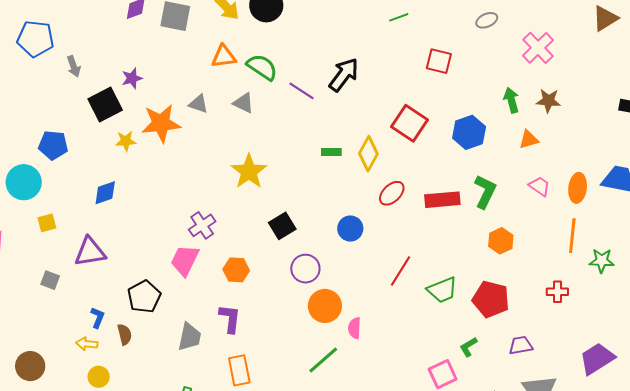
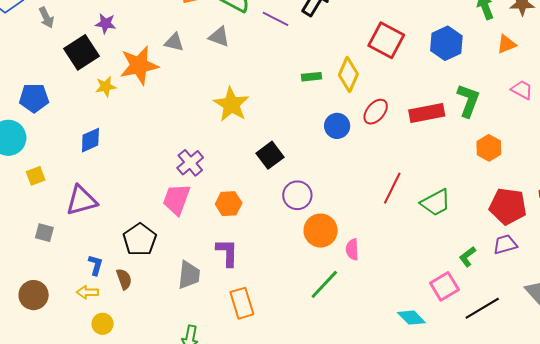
purple star: (132, 78) -> (106, 24), turned 30
blue circle: (350, 229) -> (337, 126), moved
red pentagon: (491, 299) -> (508, 206), moved
purple trapezoid: (521, 345) -> (505, 244), moved
brown circle: (30, 366) -> (34, 295), moved

